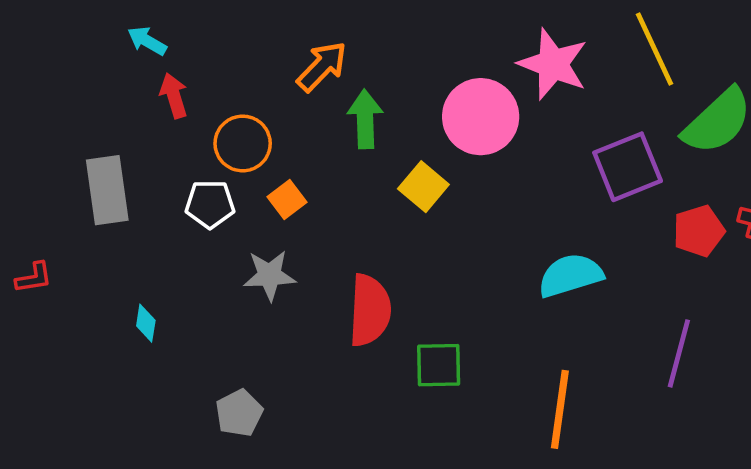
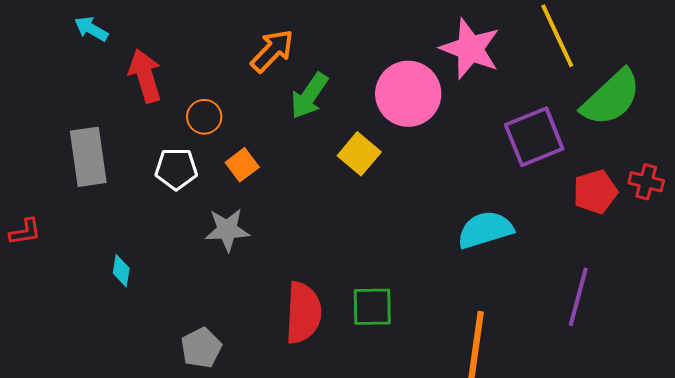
cyan arrow: (147, 41) -> (91, 29), moved
red arrow: (174, 96) -> (145, 76), size x1.4
green arrow: (365, 119) -> (309, 96), turned -144
orange circle: (243, 143) -> (204, 117), size x0.7
red semicircle: (370, 310) -> (303, 313), moved

